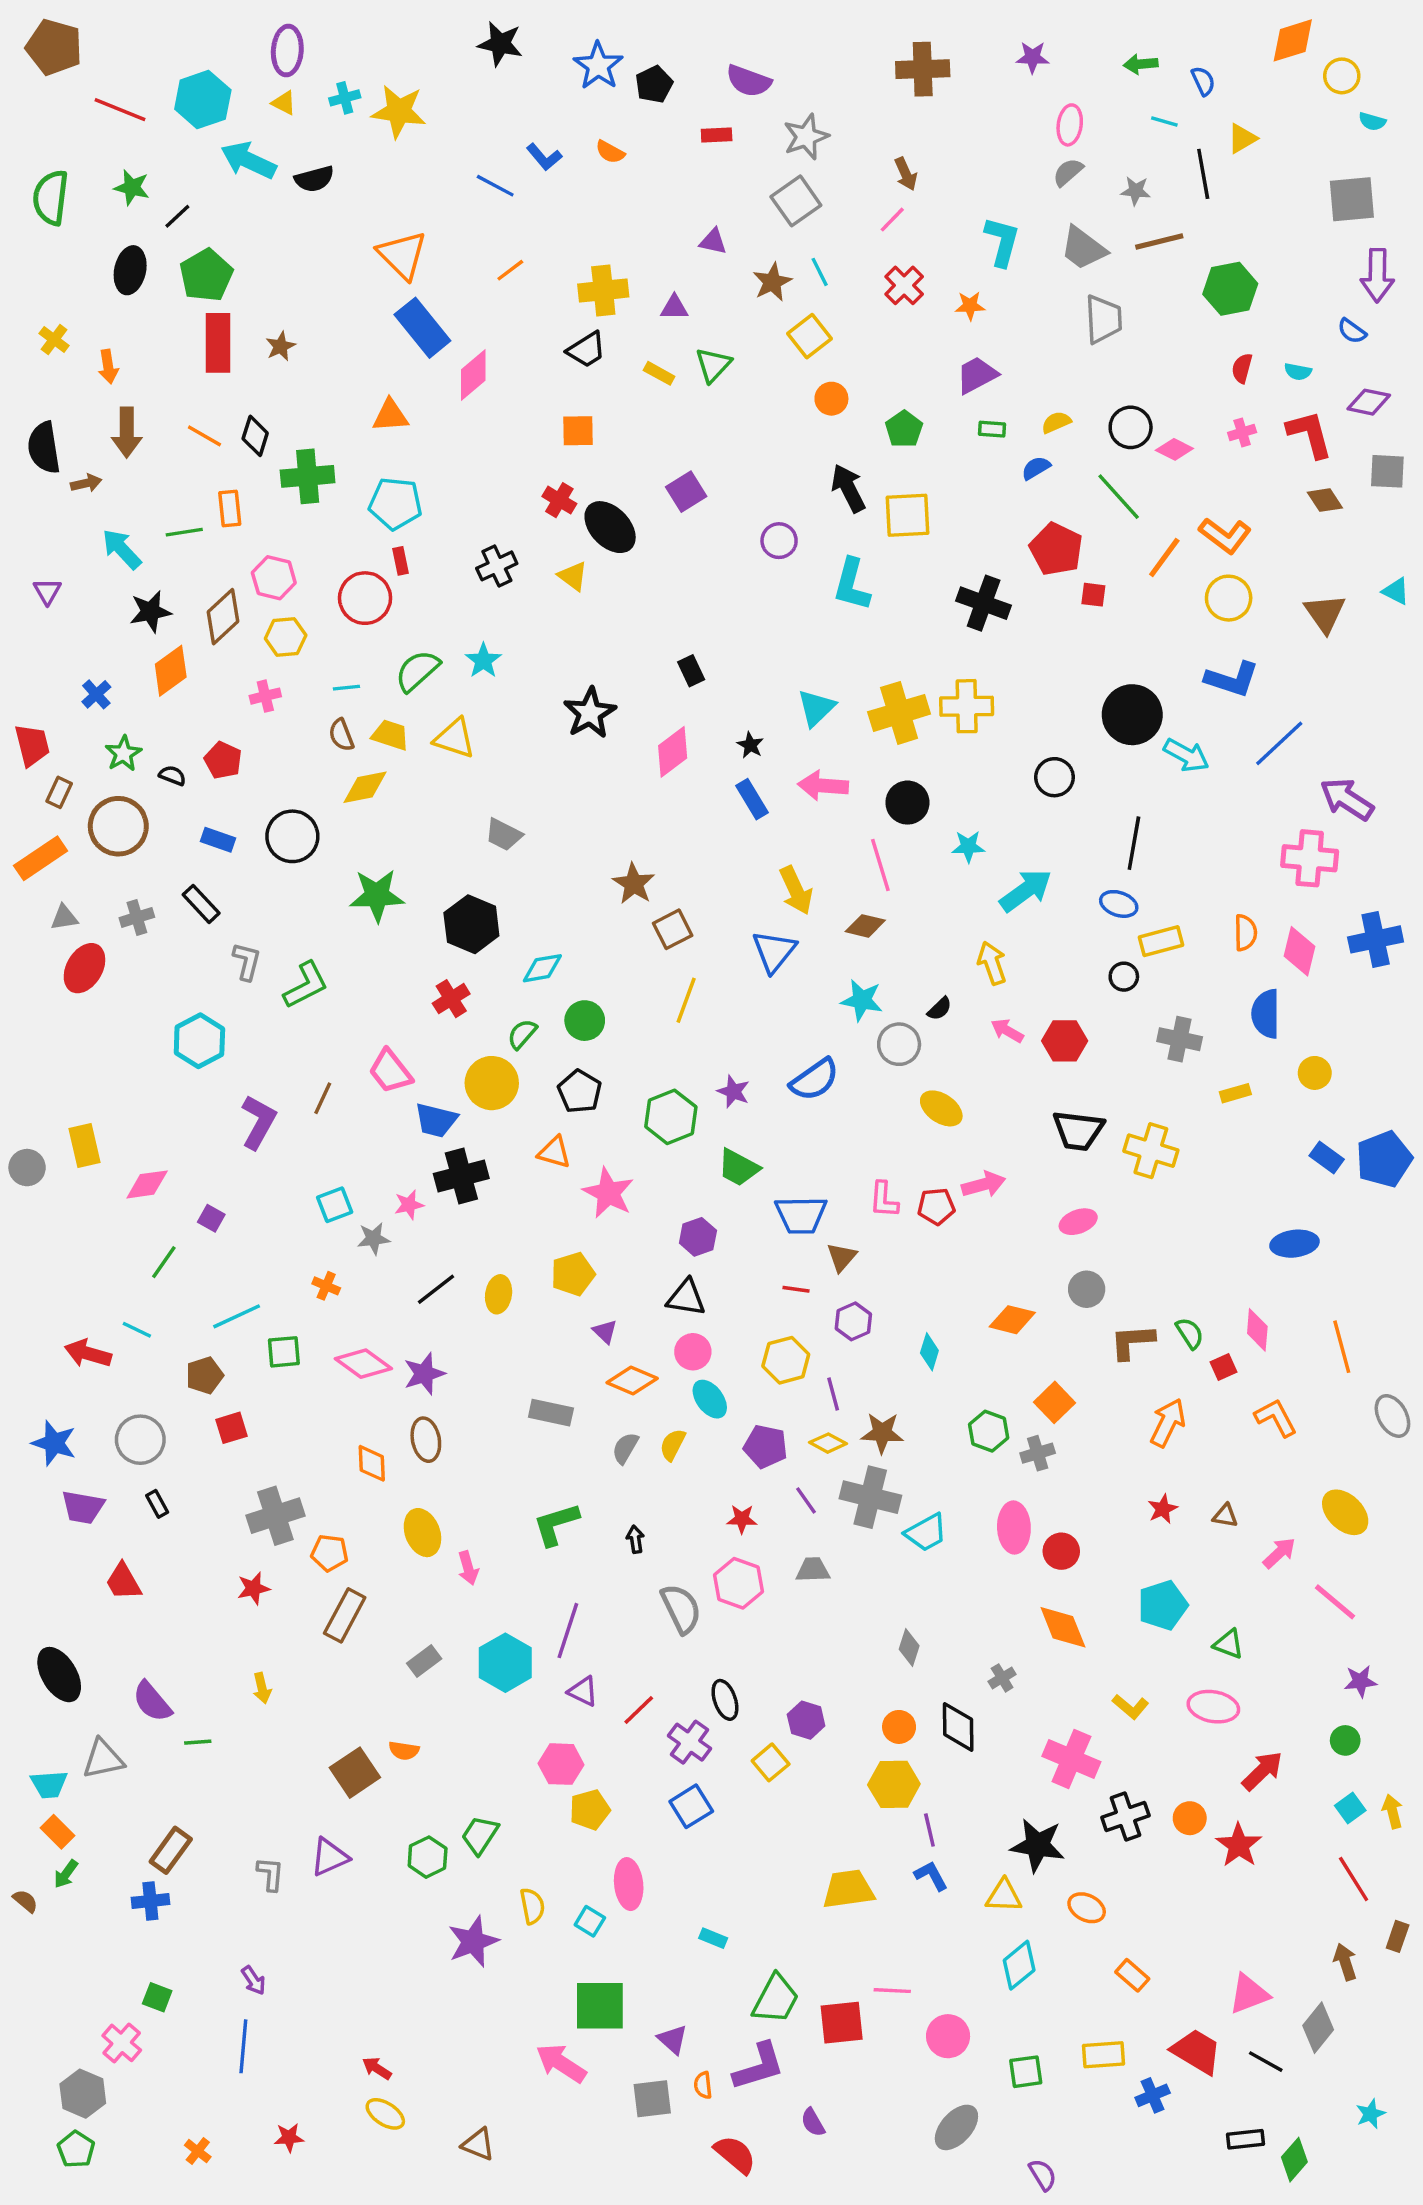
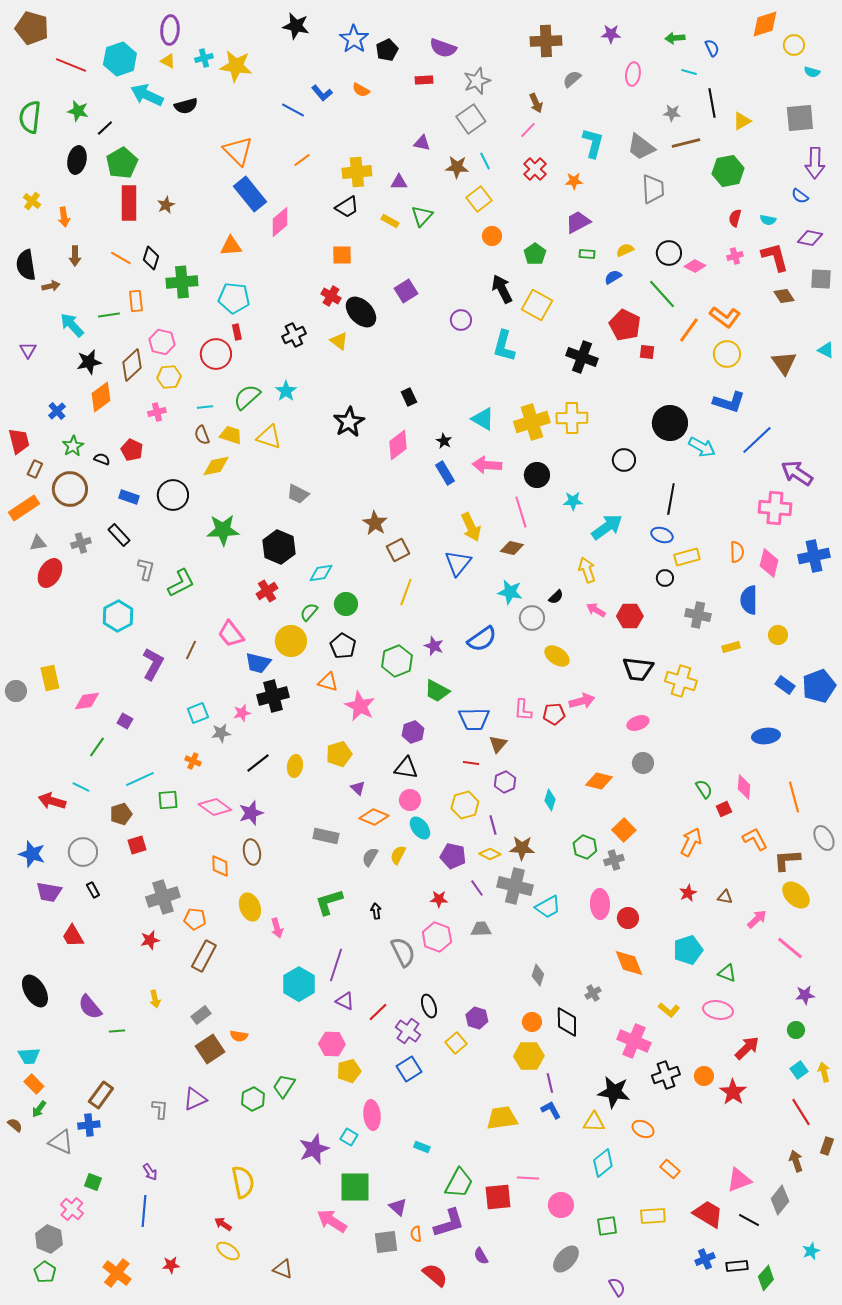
yellow triangle: (1242, 138) -> (742, 121), moved
gray semicircle: (1068, 172) -> (572, 79), moved
brown star: (772, 282) -> (457, 167), turned 30
brown arrow: (127, 432) -> (75, 256), size x0.7
yellow square: (907, 515) -> (537, 305), turned 32
cyan triangle: (816, 708) -> (483, 419), turned -45
brown L-shape: (1132, 1342) -> (787, 860), moved
gray rectangle: (424, 1661) -> (201, 1015), moved
gray triangle: (103, 1759) -> (61, 1142), moved, turned 36
yellow semicircle: (532, 1906) -> (243, 1182), moved, size x1.5
purple star: (473, 1942) -> (314, 1149), moved
blue cross: (1153, 2095) -> (705, 1259), moved
orange cross: (198, 2151) -> (117, 1273), size x1.8

